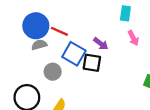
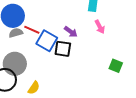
red line: (59, 31) -> (32, 30), moved
gray circle: (53, 72) -> (15, 64), moved, size x1.5

